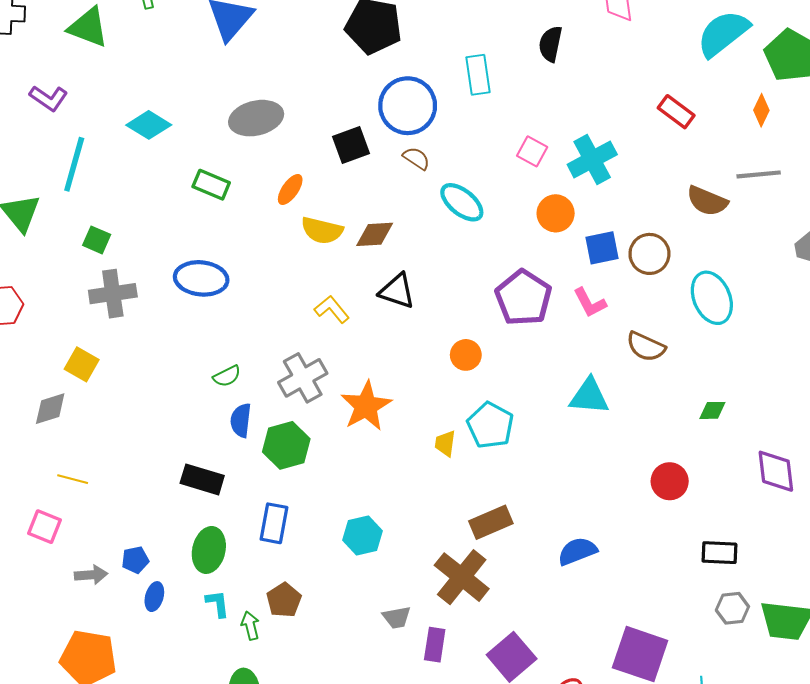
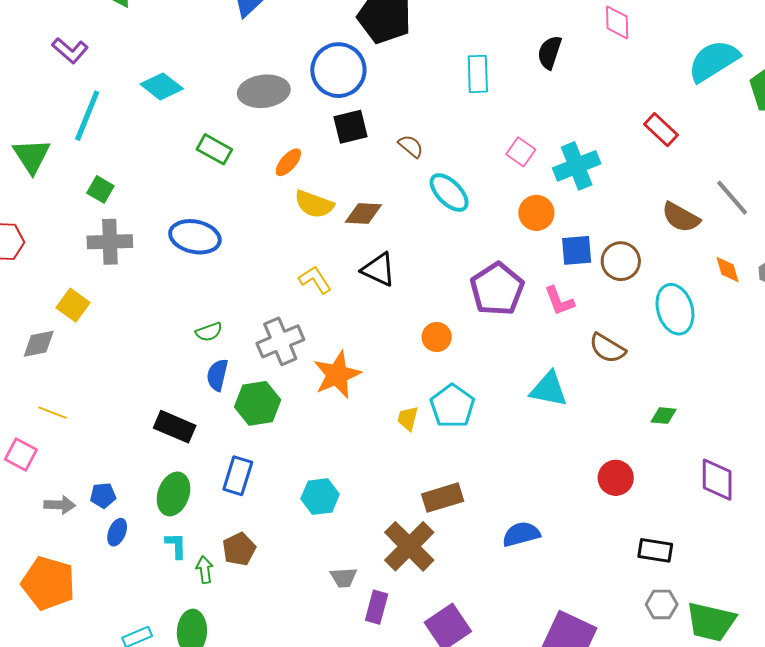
blue circle: (408, 106) -> (338, 70), moved
orange diamond: (761, 110) -> (727, 270), moved, turned -48
gray line: (759, 174) -> (732, 198), turned 48

